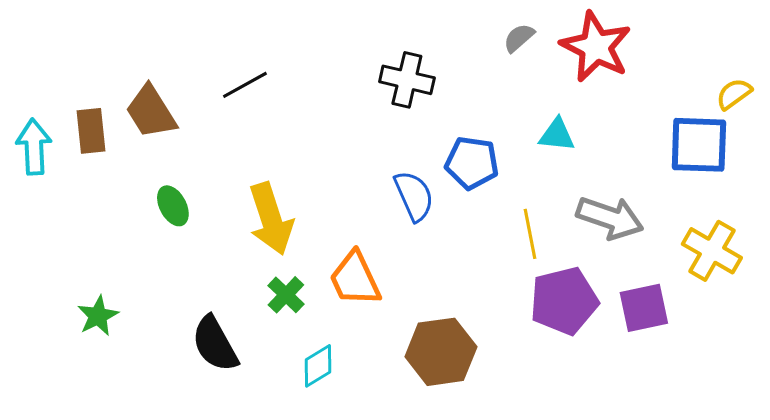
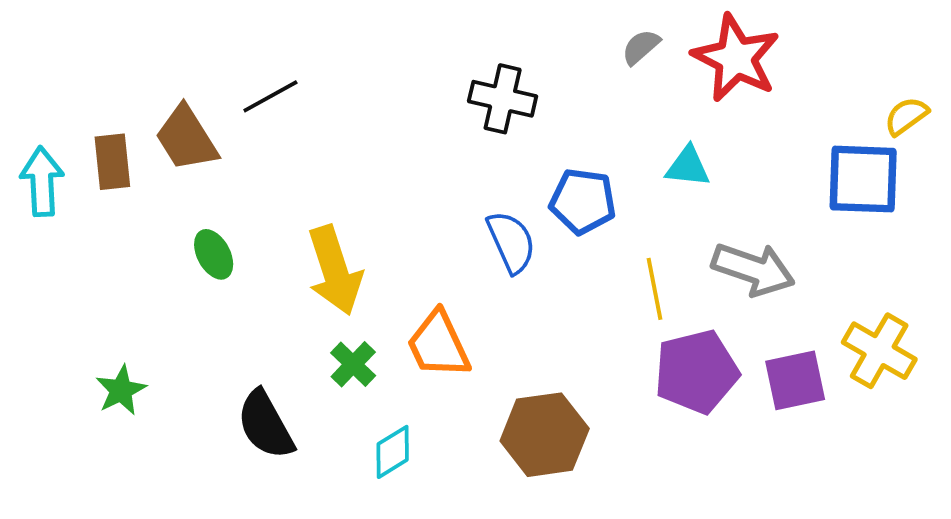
black line: (245, 85) -> (270, 96), moved
yellow cross: (712, 251) -> (879, 351), moved

